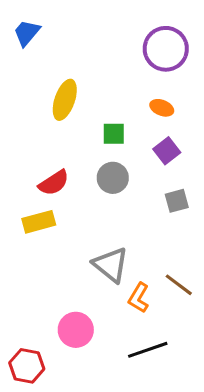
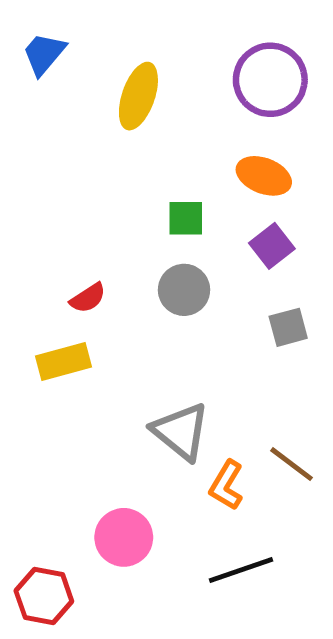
yellow ellipse: (65, 100) -> (138, 96), moved
orange ellipse: (162, 108) -> (264, 176), size x1.4
red semicircle: (54, 183) -> (88, 298), size x0.7

